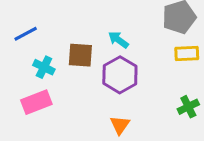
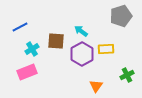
yellow rectangle: (187, 54) -> (106, 49), moved
cyan cross: (44, 67) -> (32, 49), turned 32
orange triangle: (120, 125) -> (96, 86), moved

